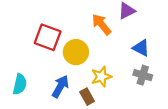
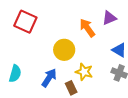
red square: (48, 37) -> (25, 22), moved
yellow star: (101, 77) -> (84, 72), turned 30

